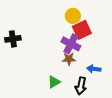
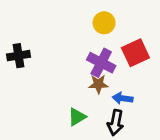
red square: (82, 30) -> (135, 53), moved
blue arrow: (94, 69) -> (123, 98), moved

